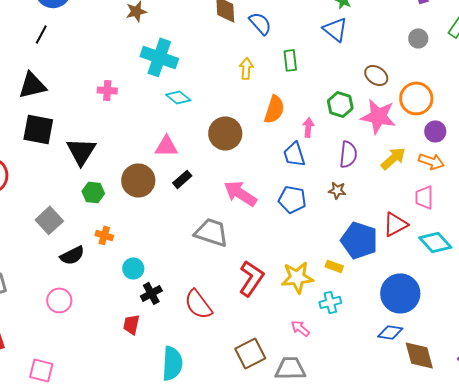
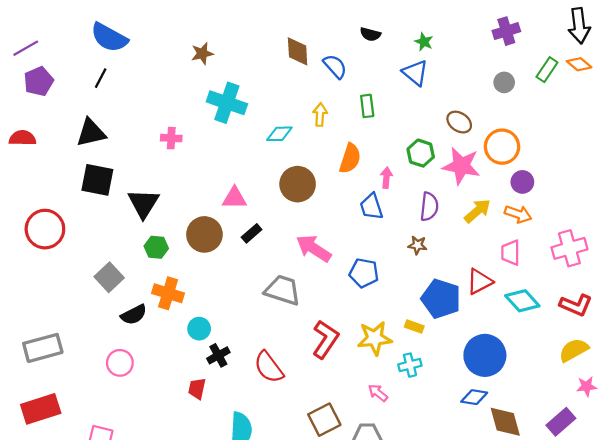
cyan diamond: (178, 97) -> (279, 134), moved, turned -40
blue pentagon: (292, 199) -> (364, 273), moved
orange cross: (104, 235) -> (168, 293), size x1.6

